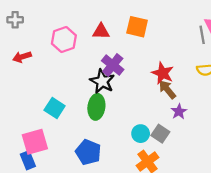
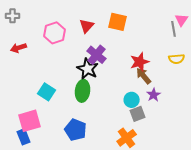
red triangle: (101, 31) -> (87, 26), turned -49
red star: (163, 73) -> (140, 62), turned 30
cyan circle: (141, 134) -> (132, 100), moved
gray square: (160, 134) -> (138, 114), turned 35

